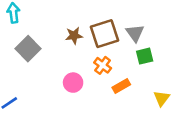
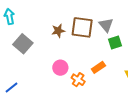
brown square: (104, 34) -> (82, 27), turned 30
orange cross: (103, 65) -> (78, 80), moved

